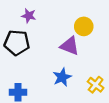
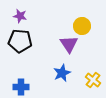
purple star: (29, 16) -> (20, 16), moved
purple triangle: (70, 46) -> (69, 44), turned 36

